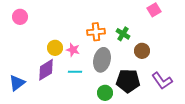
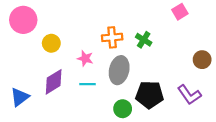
pink circle: (20, 17) -> (23, 20), size x1.5
yellow circle: (55, 48) -> (51, 43), moved
brown circle: (142, 51) -> (202, 60), moved

